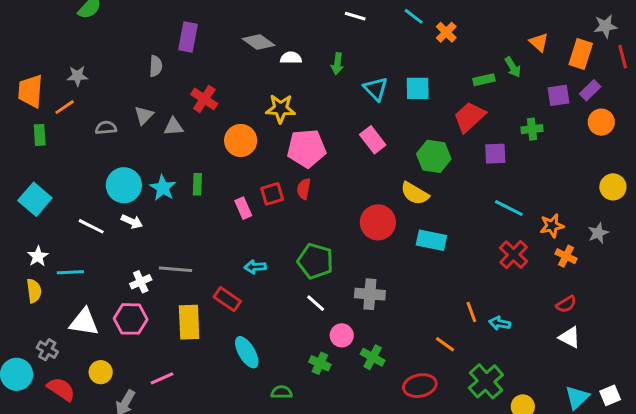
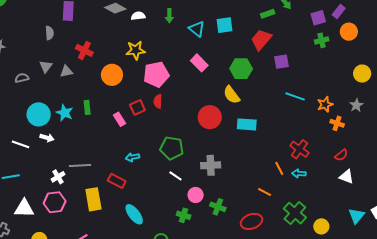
green cross: (532, 129) -> (322, 40), moved
yellow semicircle: (415, 193) -> (232, 95), turned 30
red cross: (514, 255) -> (299, 149), moved

